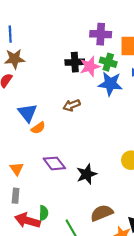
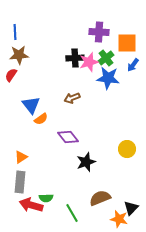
green cross: (108, 62) -> (106, 58), turned 35
purple diamond: (54, 163) -> (68, 137), moved
orange triangle: (17, 169) -> (21, 157), turned 32
gray rectangle: (16, 196) -> (20, 182), size x1.5
green semicircle: (44, 213) -> (46, 198), turned 88

